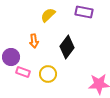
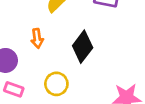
pink rectangle: (23, 72) -> (14, 89), moved

